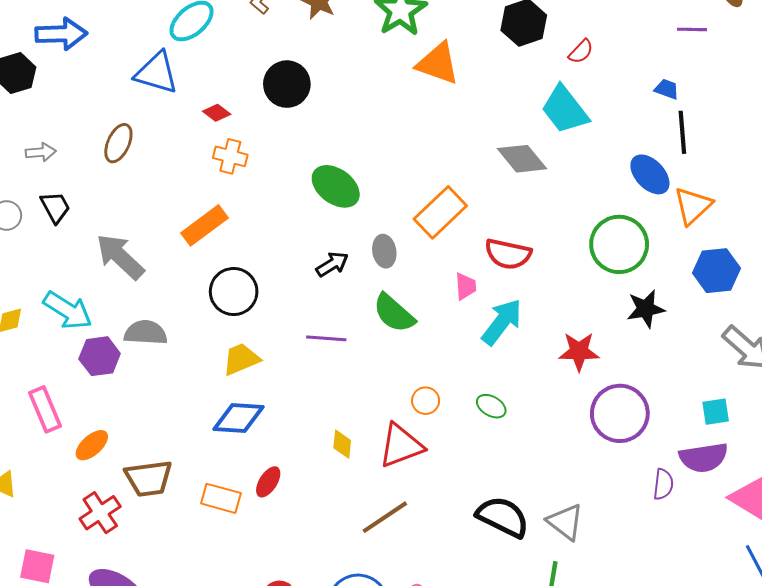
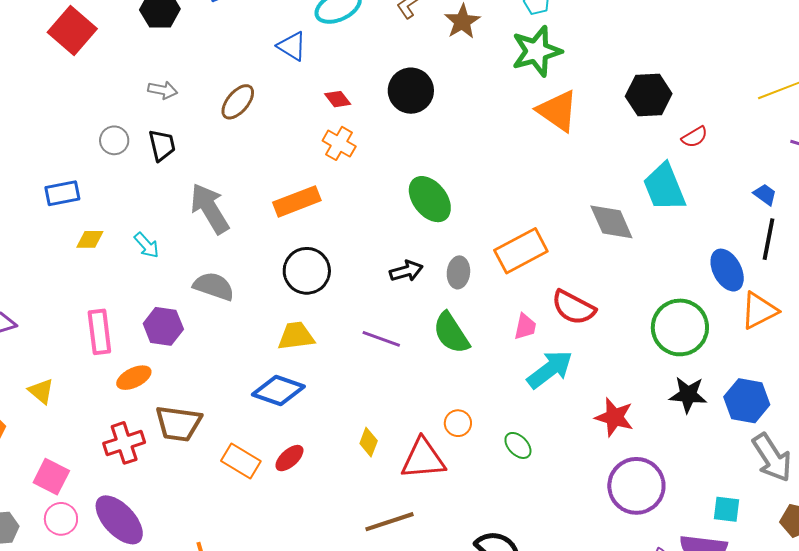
blue triangle: (157, 73) -> (292, 46), size x0.7
blue hexagon: (716, 271) -> (747, 401), moved
cyan arrow: (68, 310) -> (147, 245), size x0.6
purple hexagon: (100, 356) -> (163, 326), moved

